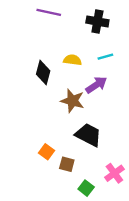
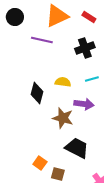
black cross: (97, 21) -> (85, 48), turned -30
purple arrow: (96, 85) -> (84, 104), turned 42

